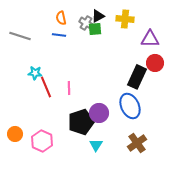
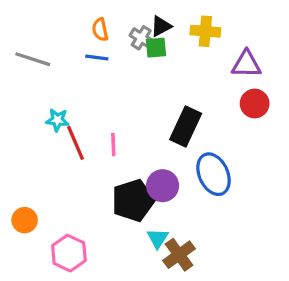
black rectangle: (137, 77) -> (186, 127), moved
pink hexagon: (42, 141) -> (69, 253), moved
brown cross: (137, 143) -> (179, 255), moved

